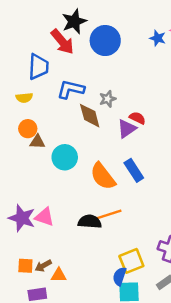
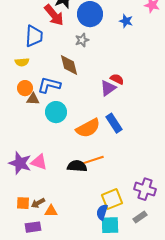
blue star: (158, 38) -> (126, 21), moved
blue L-shape: (71, 89) -> (49, 85), moved
gray star: (108, 99) -> (82, 40), moved
brown diamond: (90, 116) -> (69, 65), moved
orange semicircle: (103, 176) -> (88, 128), turned -80

